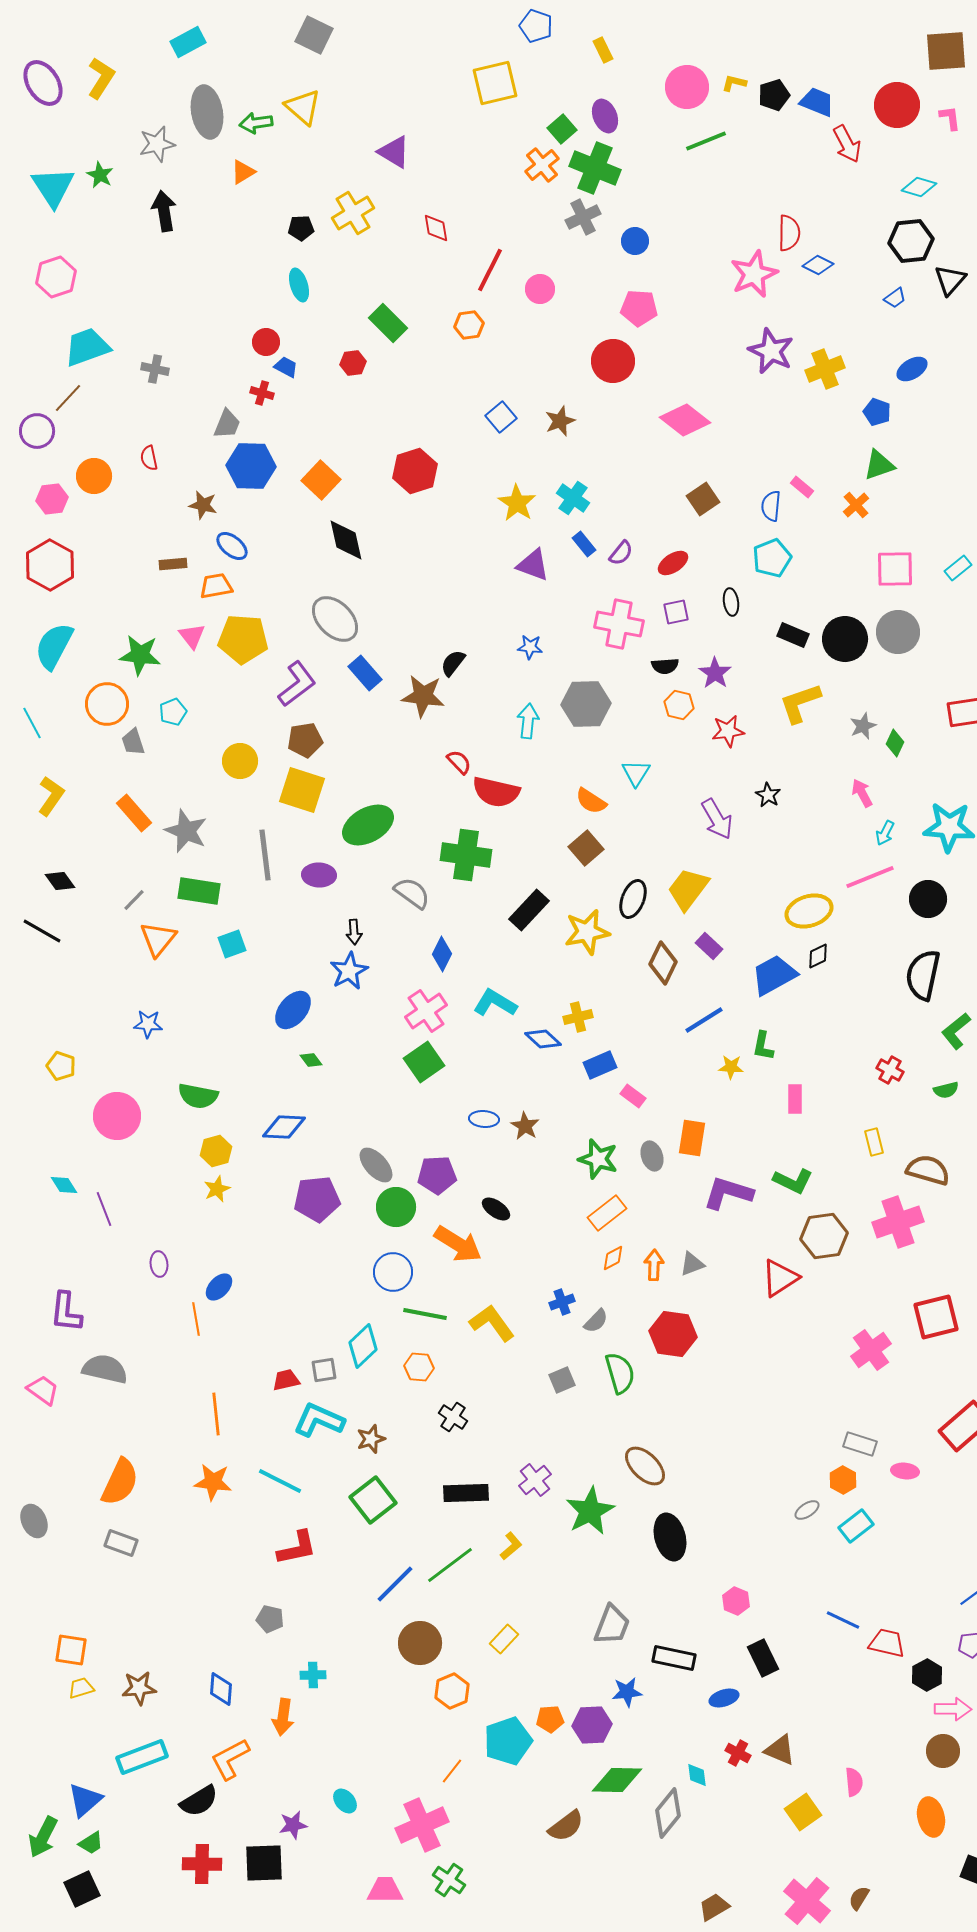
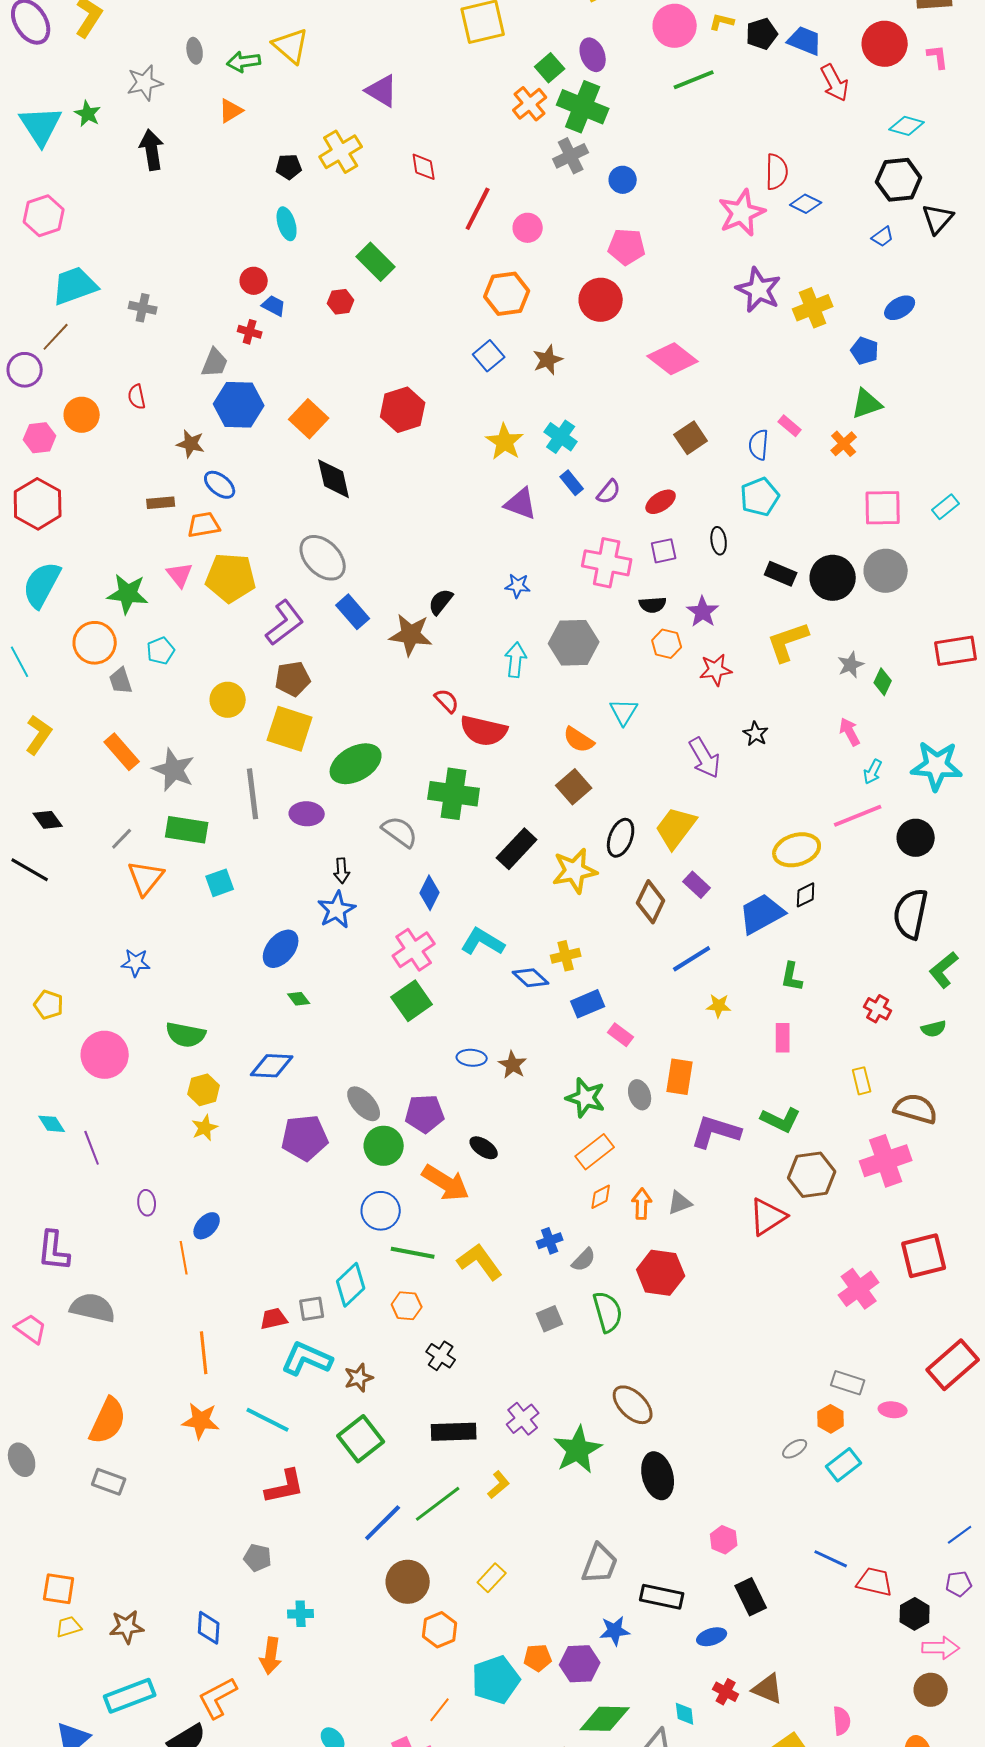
gray ellipse: (207, 112) -> (195, 51), size x0.5
orange hexagon: (469, 325) -> (507, 294), moved, size x1.5
green L-shape: (763, 1046) -> (792, 977), moved

